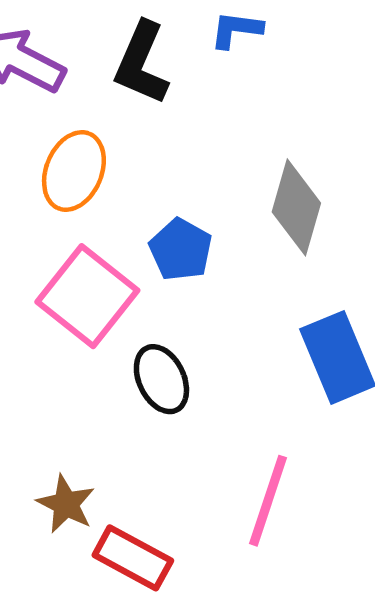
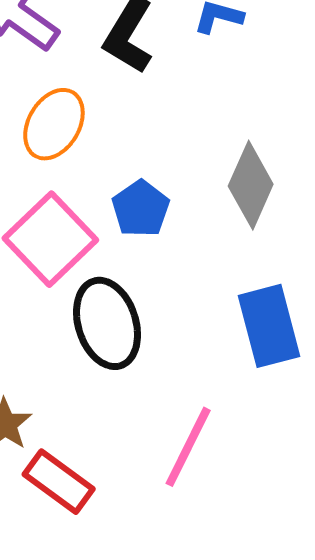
black ellipse: (161, 379) -> (107, 323), size x1.4

